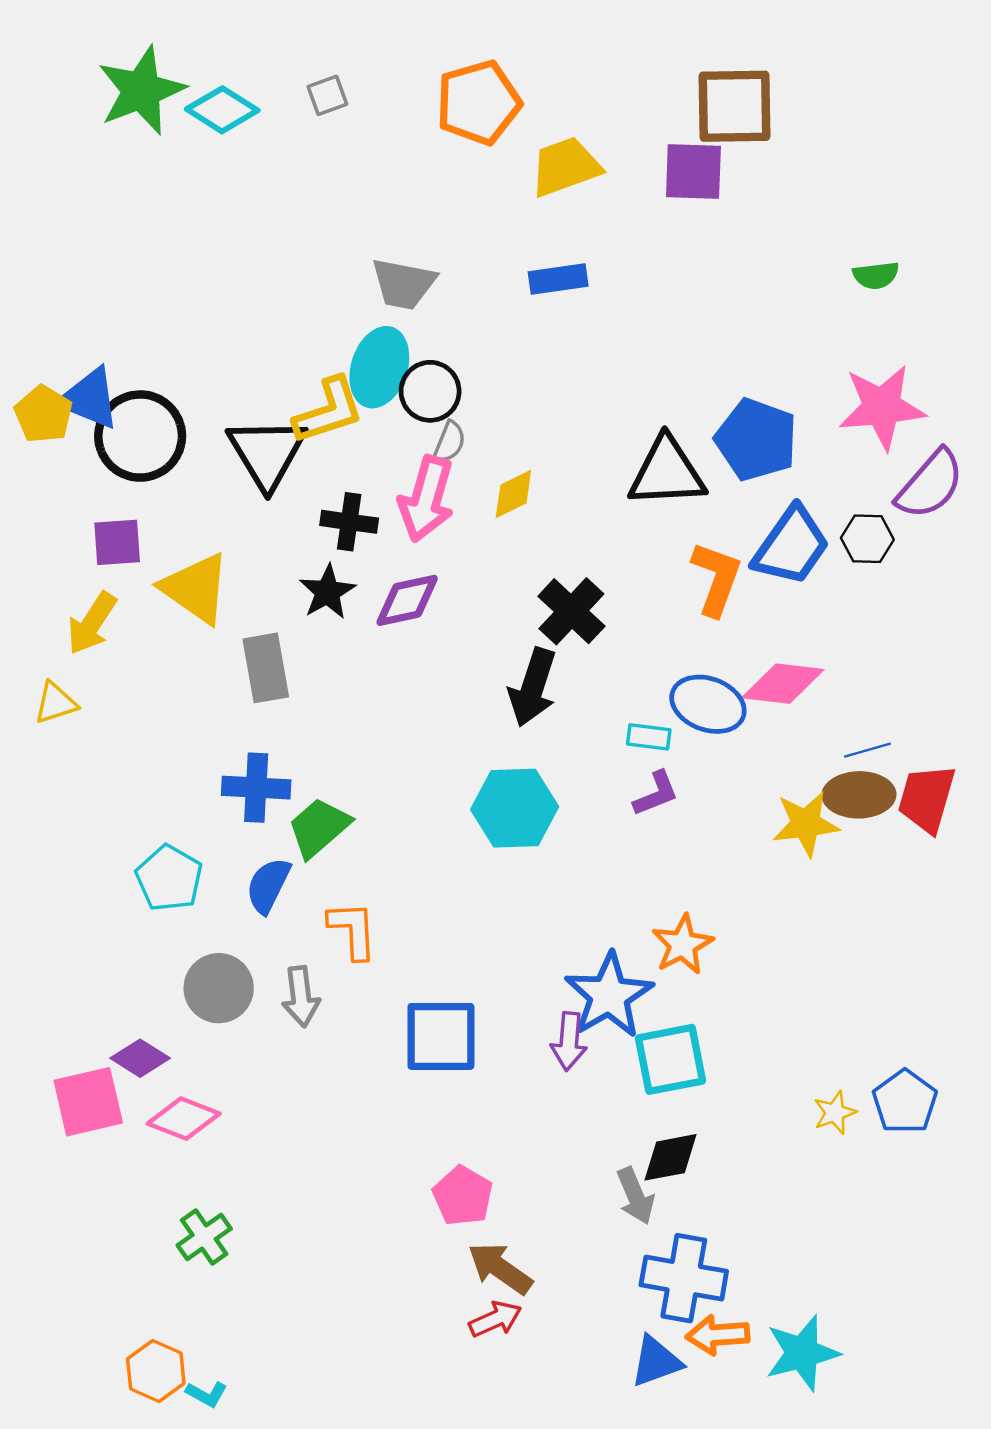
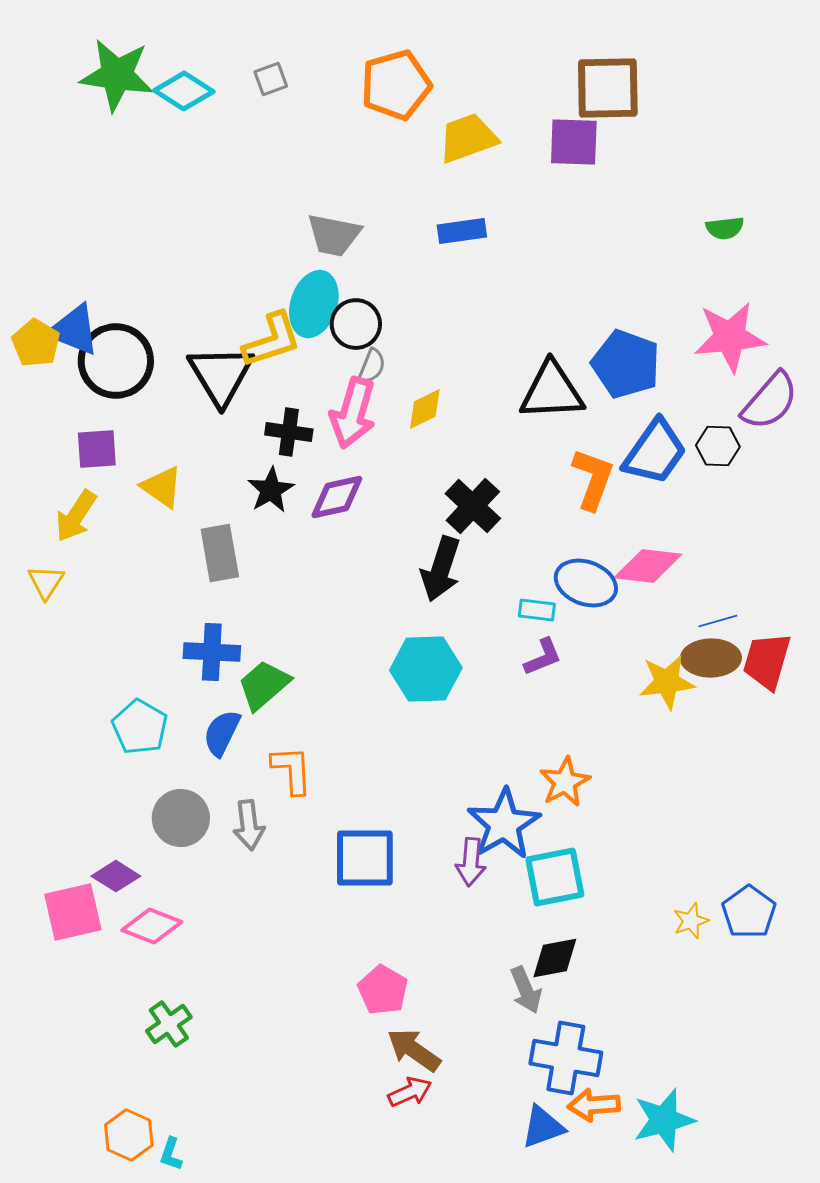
green star: (141, 91) -> (117, 75), turned 30
yellow triangle: (196, 588) -> (162, 487), size x0.7
yellow triangle: (56, 703) -> (46, 582), turned -39
cyan L-shape: (207, 1394) -> (171, 1154), turned 80

